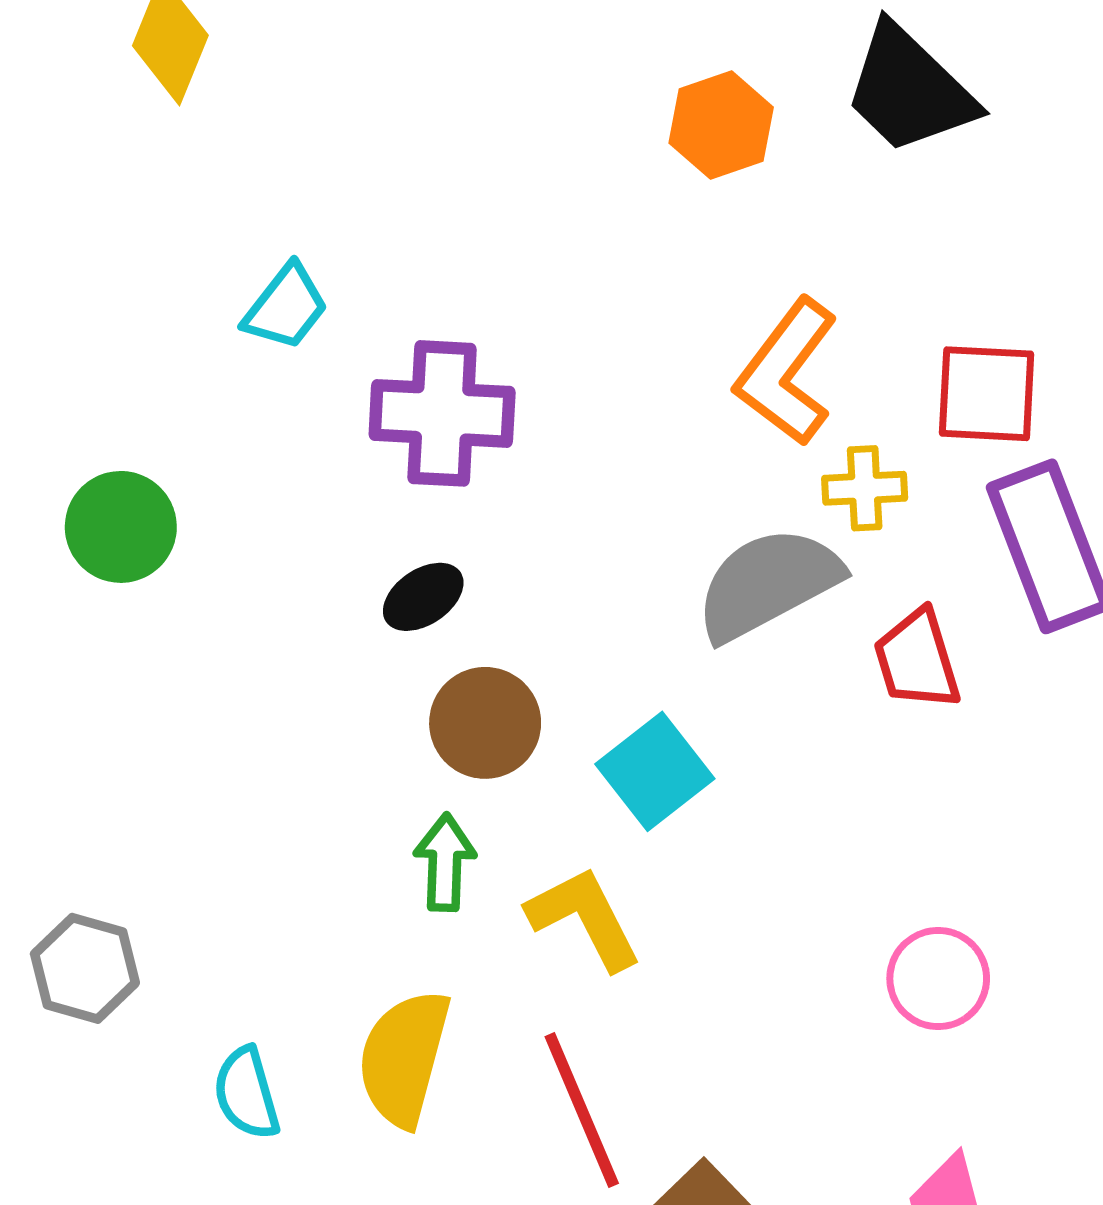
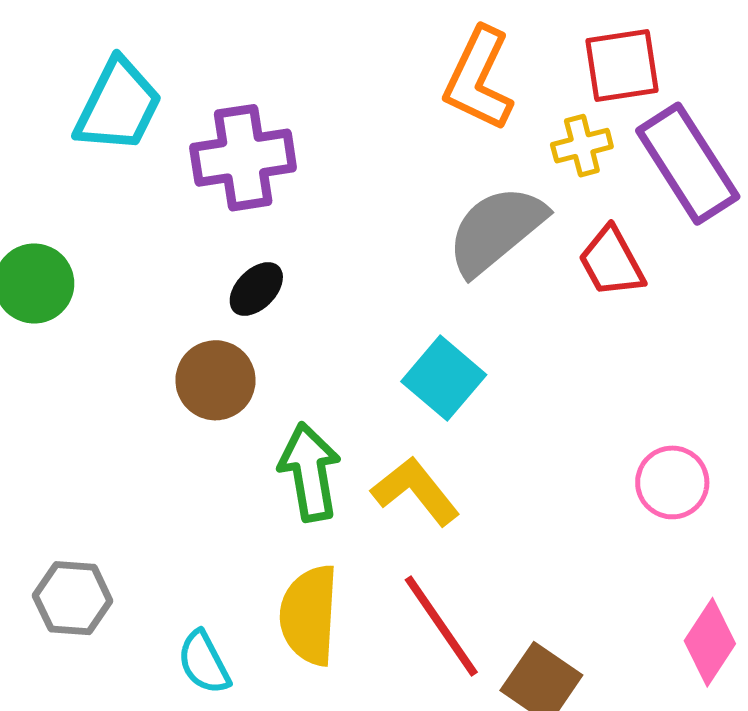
cyan trapezoid: (286, 307) -> (118, 106), size x1.5
yellow cross: (865, 488) -> (582, 146), moved
brown circle: (485, 723) -> (215, 380), moved
green arrow: (445, 862) -> (310, 472), size x1.4

